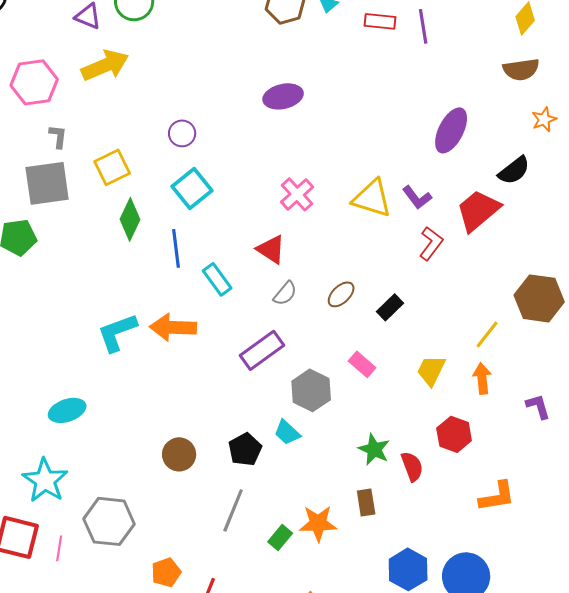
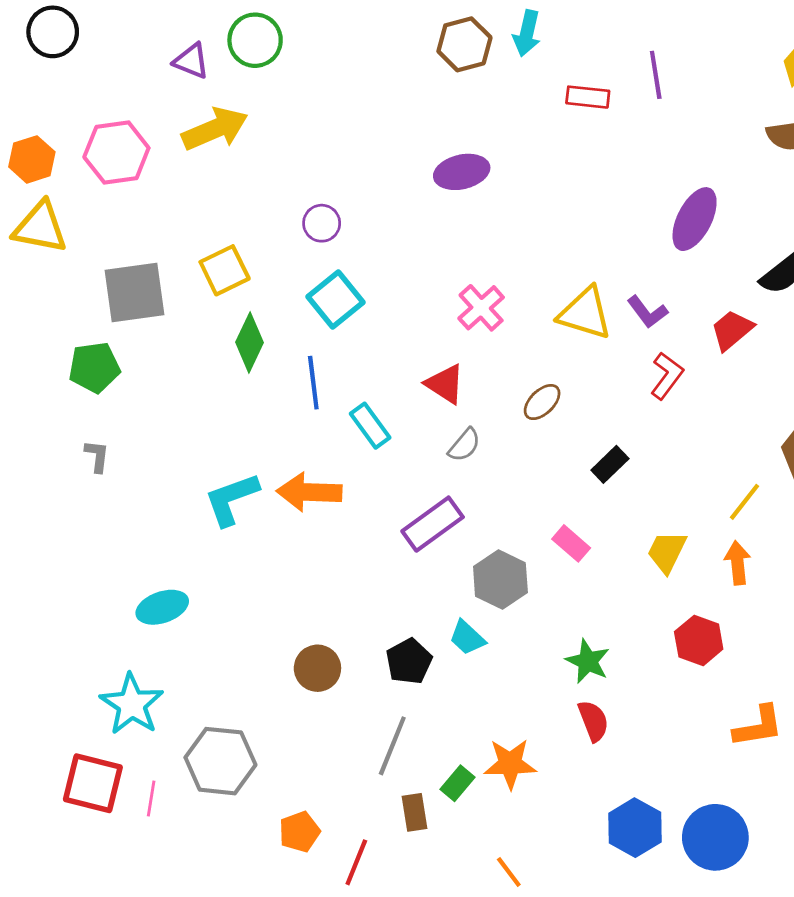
red rectangle: (380, 21) -> (588, 97), moved
gray L-shape: (58, 136) -> (97, 456), moved
red trapezoid: (478, 210) -> (732, 330), size x0.7
brown ellipse: (341, 294) -> (542, 402), moved
red semicircle: (412, 466) -> (593, 721), moved
brown rectangle: (366, 502) -> (415, 812), moved

